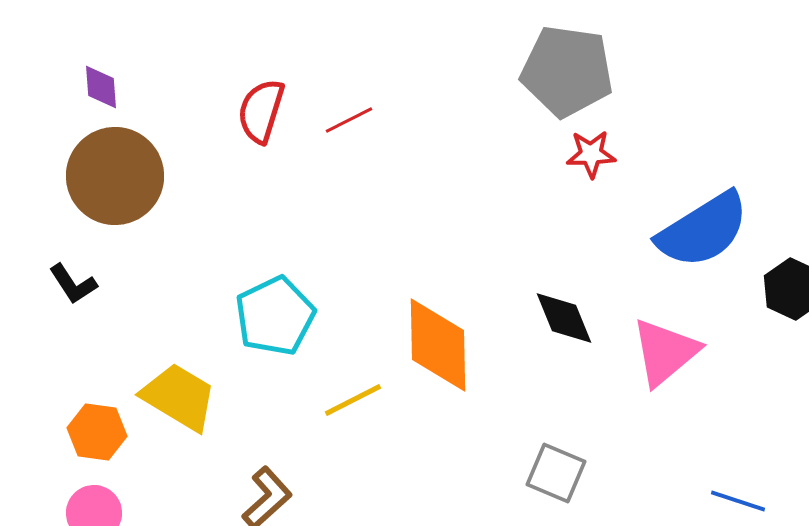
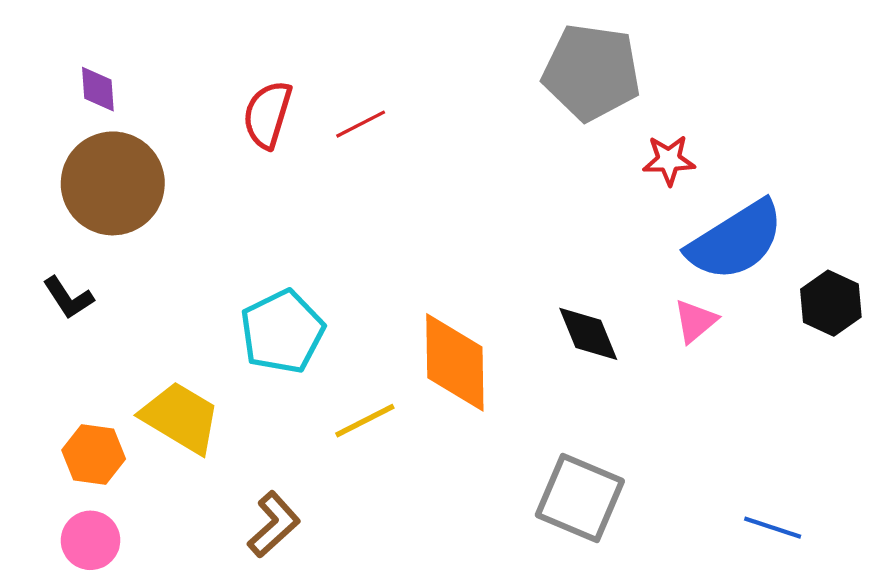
red star: (591, 154) -> (669, 160), moved
pink triangle: (665, 352) -> (695, 321), moved, size x0.6
gray square: (556, 473) -> (580, 498), size x1.4

